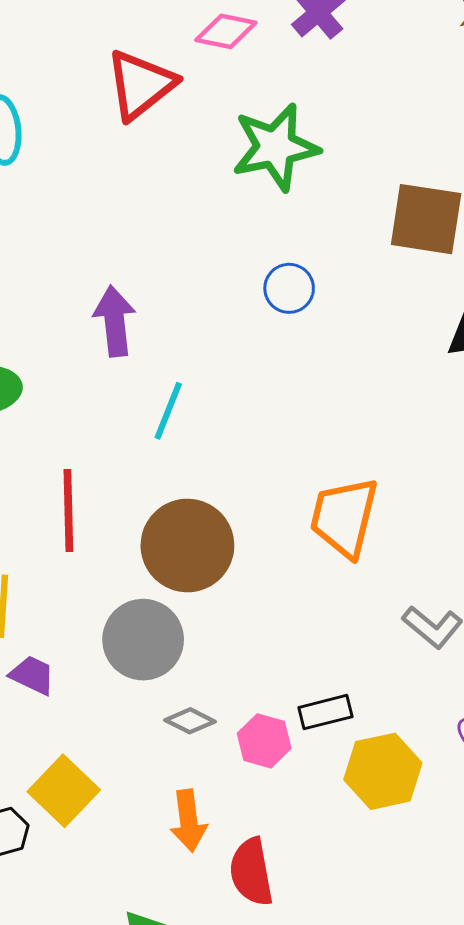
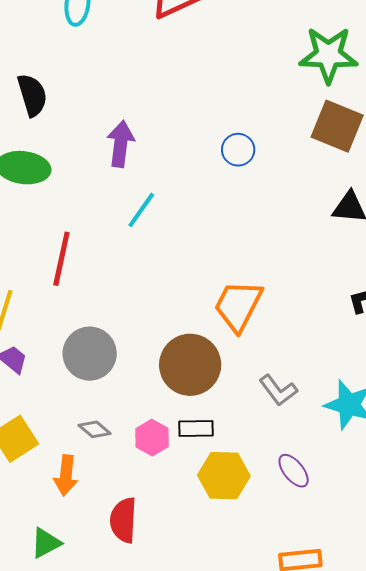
green star: (275, 147) -> (328, 55), moved
brown circle: (187, 546) -> (190, 365), moved
gray diamond: (190, 721) -> (95, 429), moved
orange arrow: (188, 821) -> (66, 475), moved

